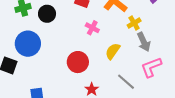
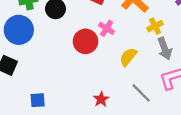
blue circle: (28, 44) -> (19, 30), moved
red circle: (78, 62) -> (86, 41), moved

